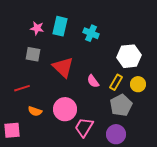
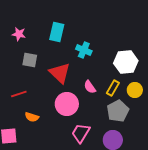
pink star: (37, 28) -> (19, 34), moved
cyan cross: (91, 33) -> (84, 50), moved
pink circle: (65, 109) -> (67, 104), moved

